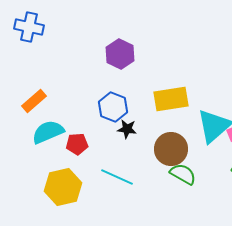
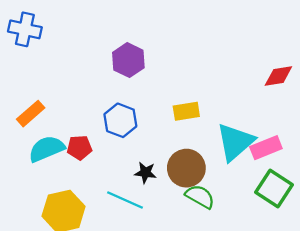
yellow rectangle: (171, 99) -> (186, 111), size x0.7
black star: (127, 129) -> (145, 173), moved
red pentagon: (77, 144) -> (79, 148), moved

